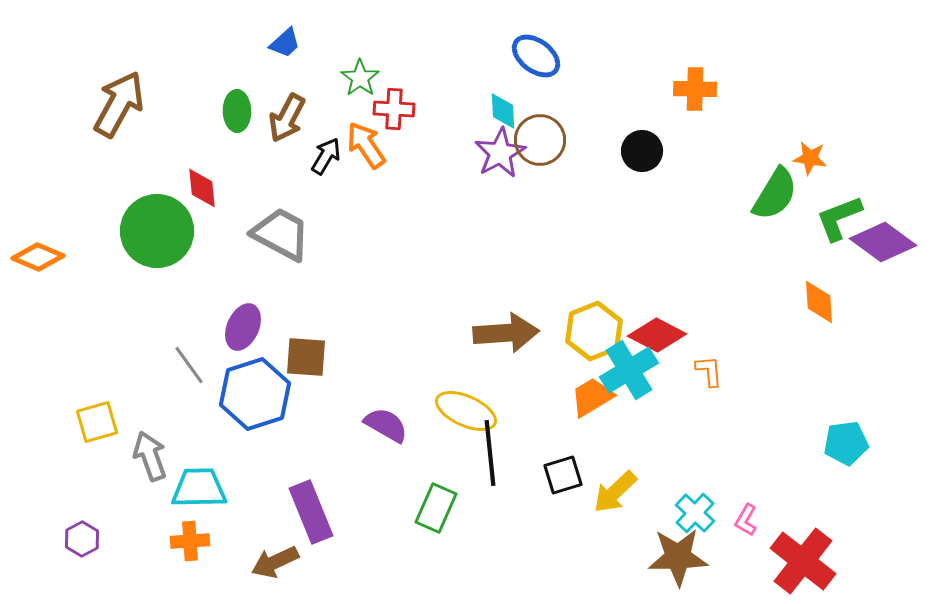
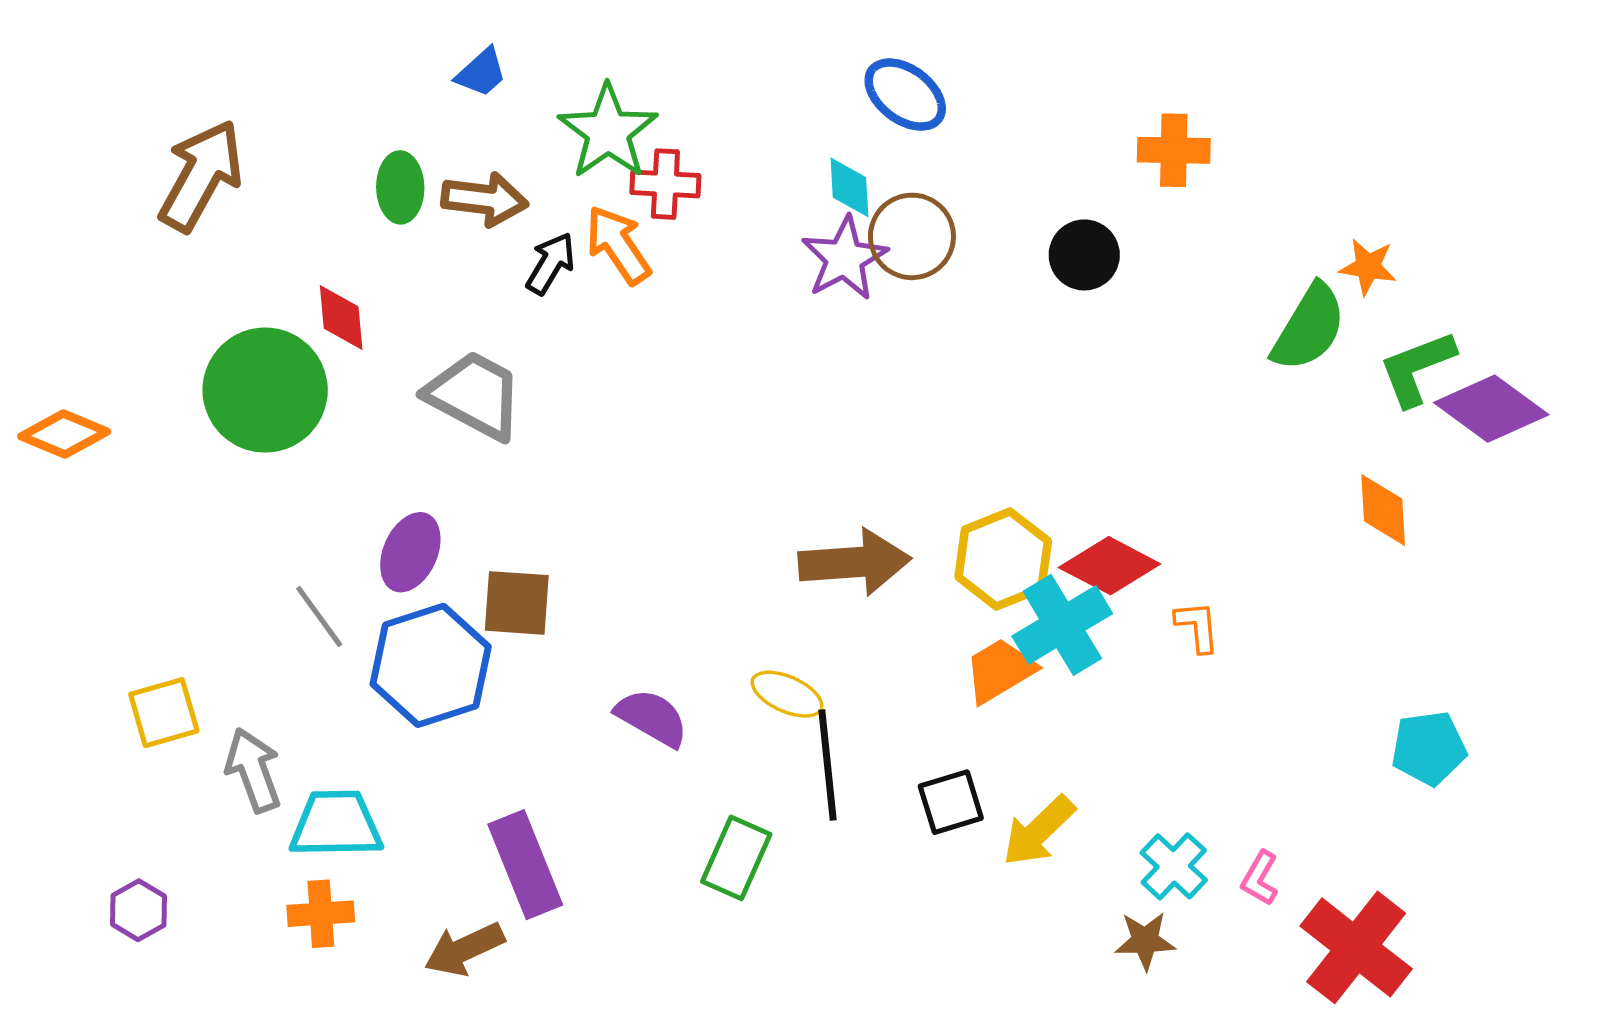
green star: (360, 78) -> (608, 132), size x1.5
brown arrow: (287, 118) -> (485, 199), turned -111
yellow ellipse: (466, 411) -> (787, 694), size x0.7
brown star: (678, 557) -> (1145, 941), size x0.6

